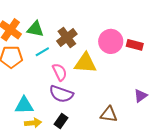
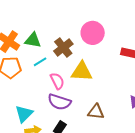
pink circle: (111, 41) -> (93, 33), moved
cyan triangle: (24, 105) -> (24, 114), turned -42
brown triangle: (109, 114) -> (96, 112), moved

